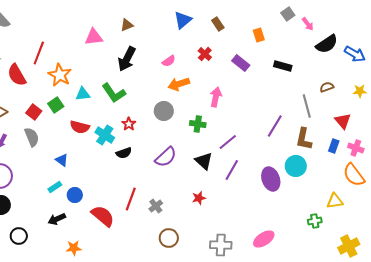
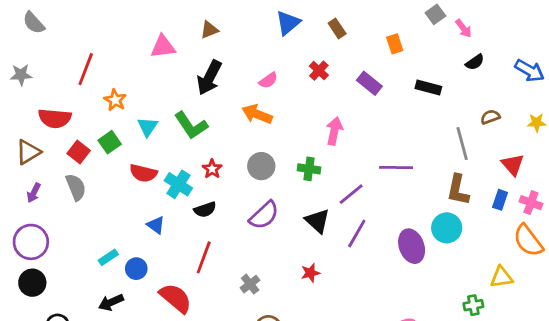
black semicircle: (327, 44) -> (475, 62), moved, size x0.6
red semicircle: (17, 75) -> (55, 118), moved, turned -55
orange star: (60, 75) -> (115, 100), size x0.7
orange arrow: (179, 84) -> (257, 114), moved, turned 40
cyan triangle: (83, 94) -> (147, 127), turned -49
gray circle: (164, 111) -> (261, 166), moved
purple line: (275, 126) -> (396, 167), moved, turned 60
blue triangle: (62, 160) -> (156, 225), moved
red line: (131, 199) -> (204, 257), moved

